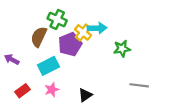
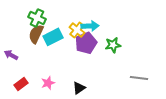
green cross: (57, 19) -> (37, 18), moved
purple pentagon: (70, 44) -> (86, 43), moved
cyan rectangle: (48, 66) -> (53, 37), moved
gray line: (139, 85) -> (139, 78), moved

